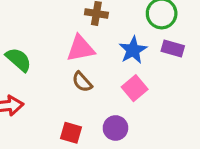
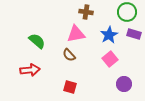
brown semicircle: (82, 82) -> (69, 55), moved
purple circle: (115, 128) -> (124, 84), moved

